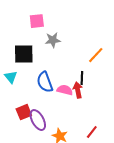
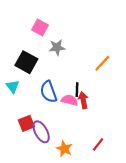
pink square: (37, 21) -> (40, 27), turned 35
black square: (24, 54) -> (26, 62), turned 30
black line: (82, 78) -> (77, 90), moved

